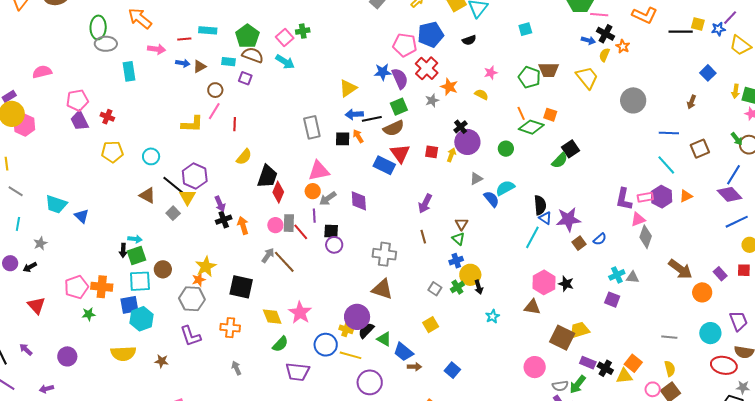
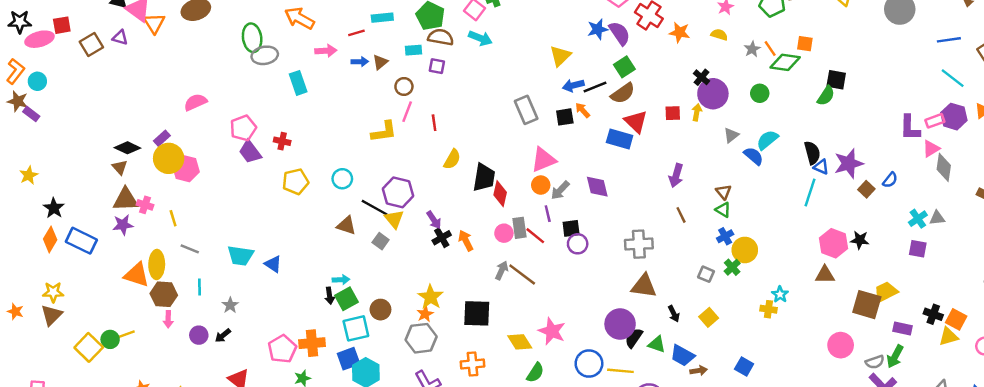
gray star: (432, 100) -> (752, 49), moved
black square: (571, 149) -> (836, 80), turned -36
black arrow: (479, 287) -> (674, 314), moved
yellow cross: (346, 329) -> (768, 309), moved
black cross: (605, 368) -> (933, 314), moved

